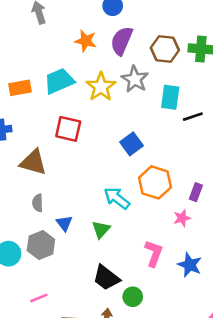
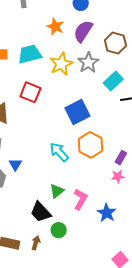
cyan rectangle: (170, 97) -> (113, 81), turned 30
blue square: (132, 144) -> (77, 112), size x1.4
pink star: (182, 218) -> (118, 176), moved
green triangle: (101, 229) -> (57, 191), moved

